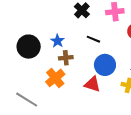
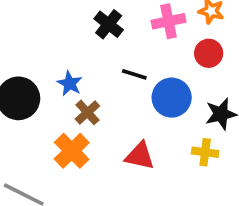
brown cross: (66, 58) -> (87, 112), turned -32
blue circle: (105, 65) -> (172, 98), moved

